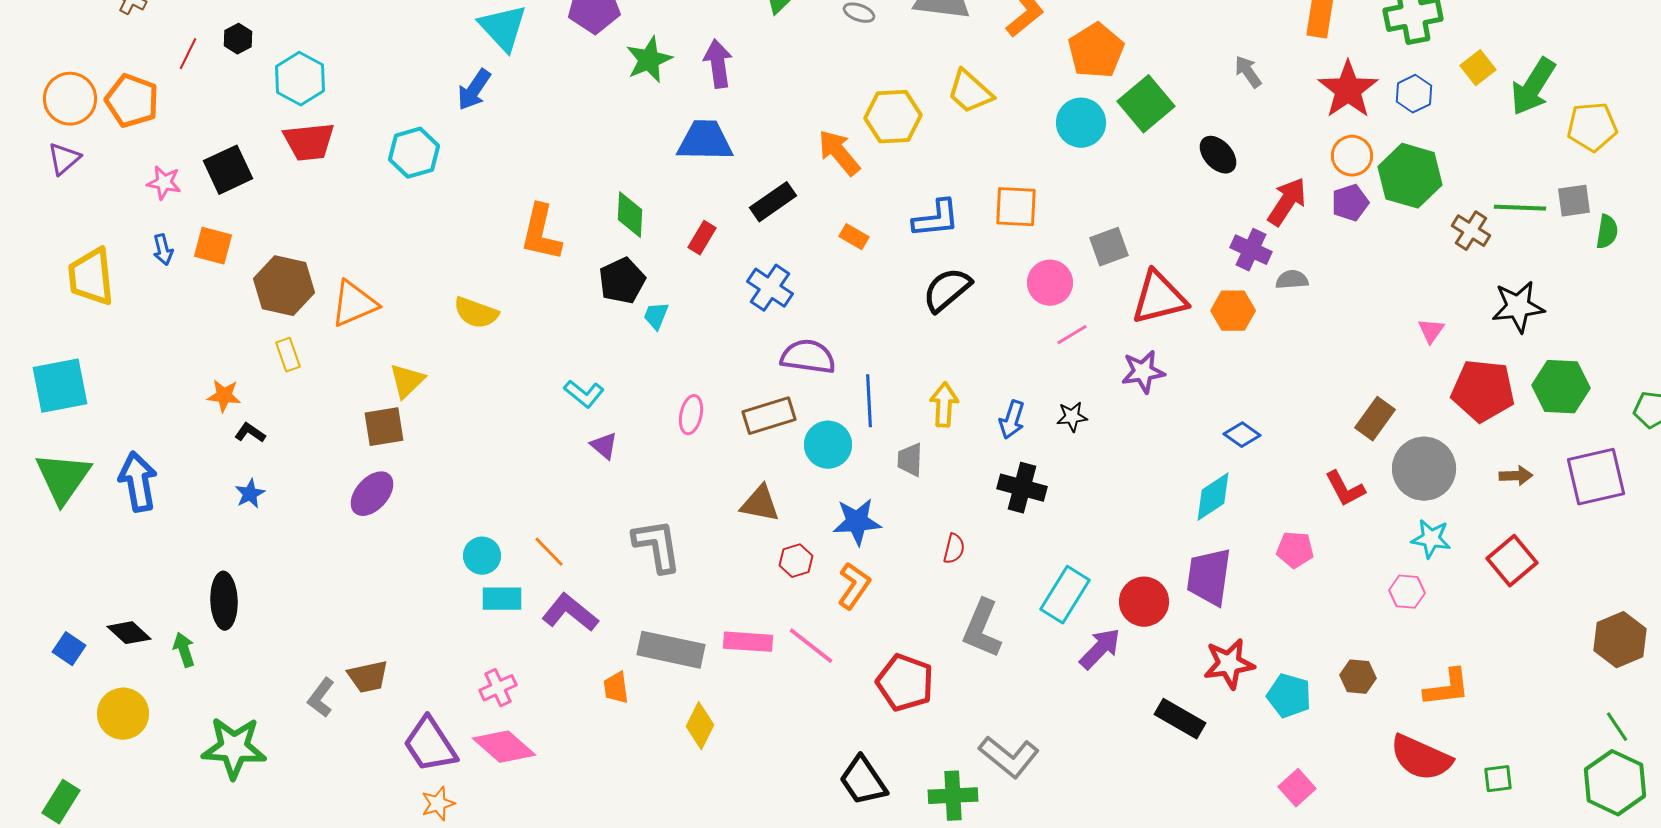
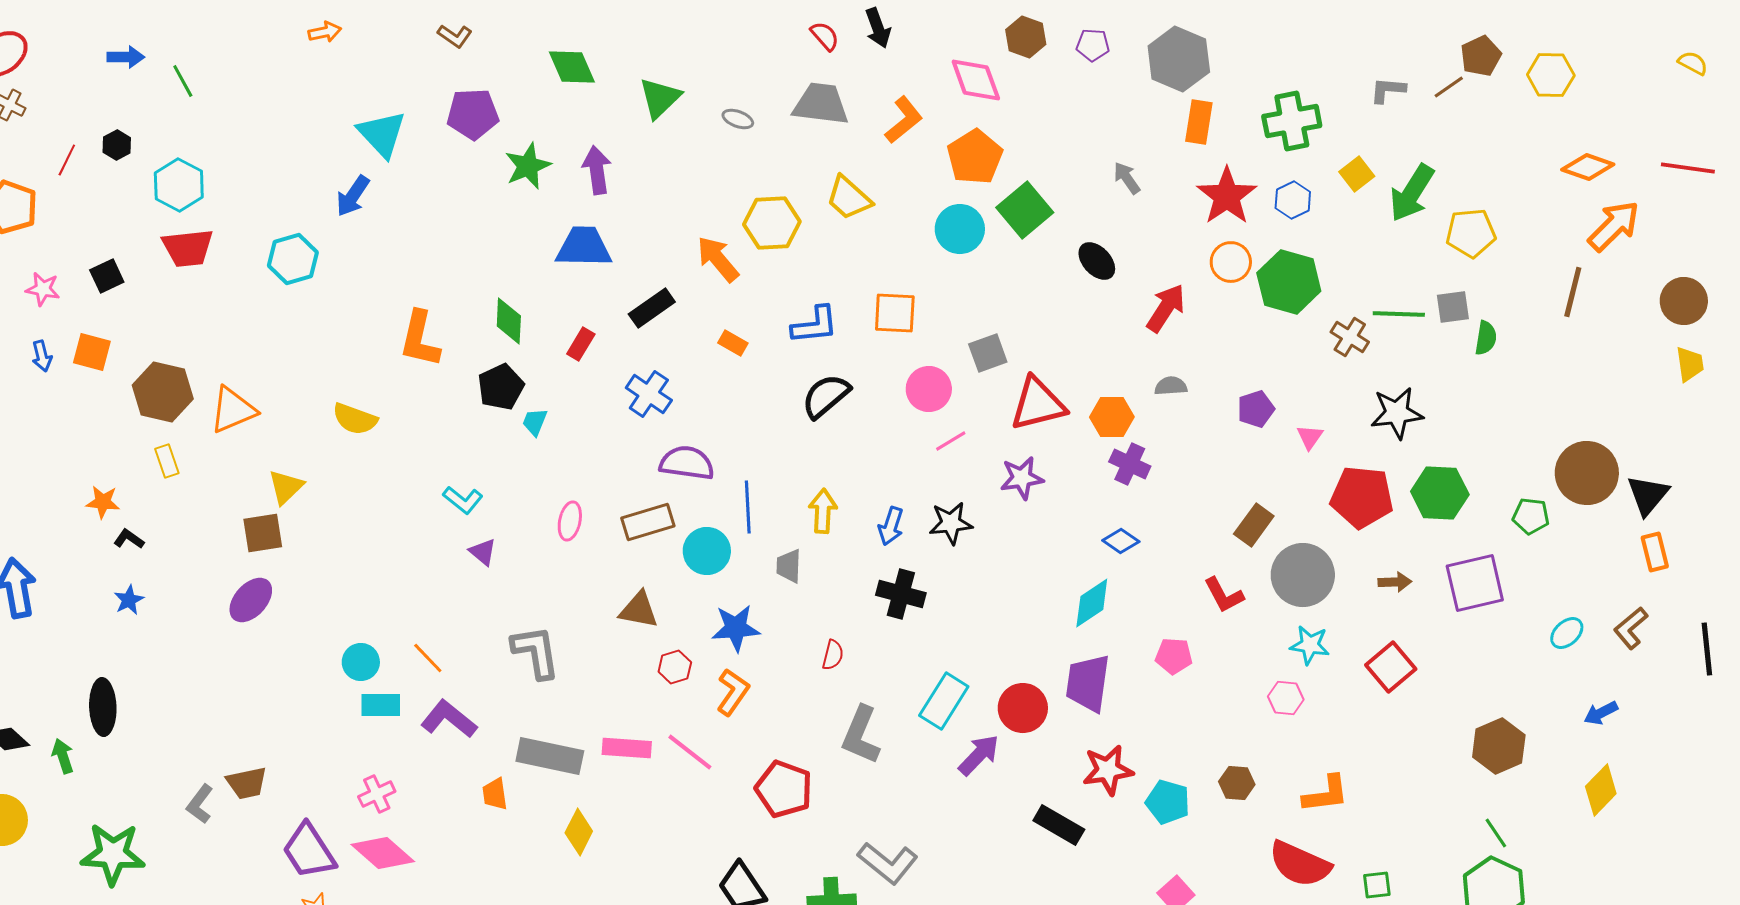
black square: (228, 170) -> (107, 276), size x0.7
purple pentagon: (1350, 203) -> (1256, 409), moved
purple cross: (1251, 250) -> (1130, 464), moved
black star: (1072, 417) -> (951, 523), size x1.4

